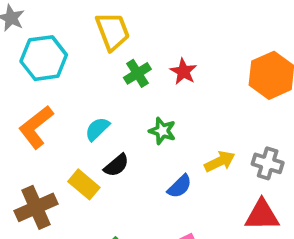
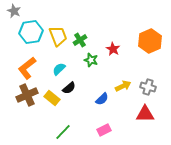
yellow trapezoid: (113, 31) -> (58, 36), moved
red star: (183, 71) -> (113, 49), moved
green star: (162, 131) -> (91, 60), moved
brown cross: (36, 207) -> (27, 95), moved

